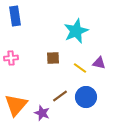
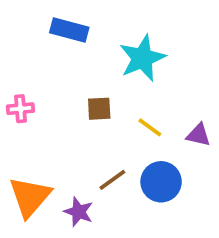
blue rectangle: (15, 16) -> (69, 30), moved, turned -66
purple triangle: (99, 63) -> (199, 135), moved

